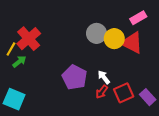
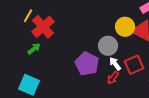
gray circle: (97, 33) -> (108, 46), moved
yellow line: (11, 49) -> (28, 16), moved
red square: (124, 93) -> (134, 65), moved

